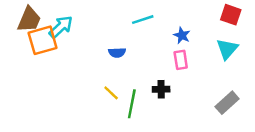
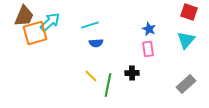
cyan line: (143, 20) -> (90, 25), moved

